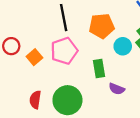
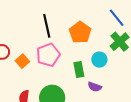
orange pentagon: (102, 26) -> (80, 32), turned -30
cyan circle: (123, 46) -> (99, 60), moved

